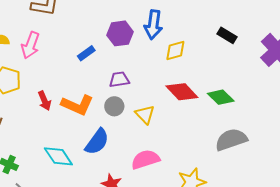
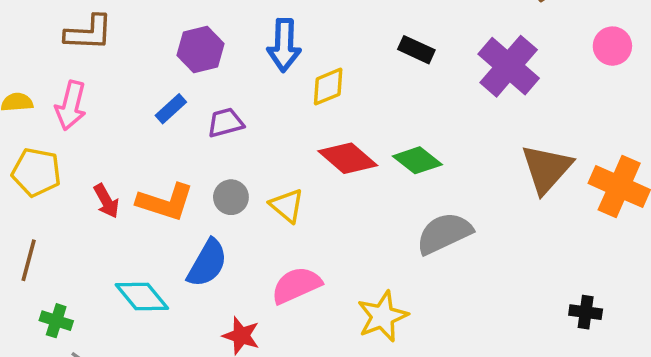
purple hexagon: (120, 33) -> (200, 50), moved
purple trapezoid: (119, 79) -> (225, 123), moved

